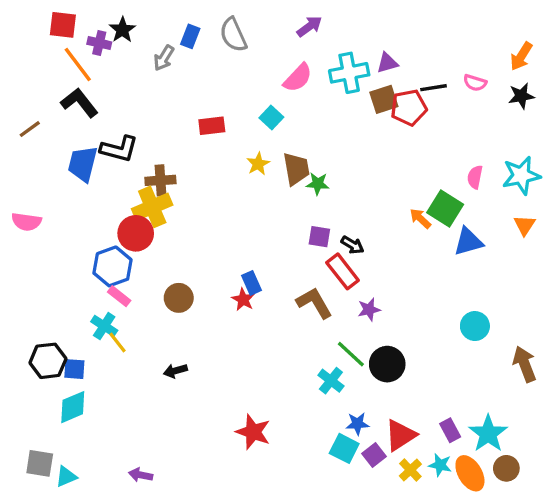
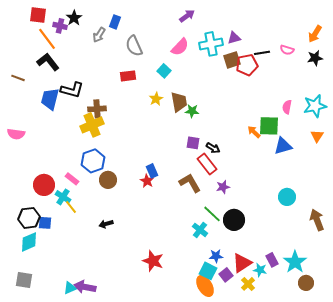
gray semicircle: (233, 35) -> (134, 46), moved
brown line: (30, 129) -> (18, 78), turned 56
green square: (445, 209) -> (269, 126), turned -30
red circle: (136, 233) -> (44, 185), moved
blue hexagon: (112, 266) -> (93, 161), moved
cyan diamond: (73, 407) -> (29, 242), moved
cyan star: (440, 465) -> (260, 270), moved
orange ellipse: (470, 473) -> (205, 286), moved
purple arrow: (141, 475) -> (85, 287), size x1.5
cyan triangle: (66, 477) -> (70, 288), moved

